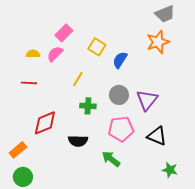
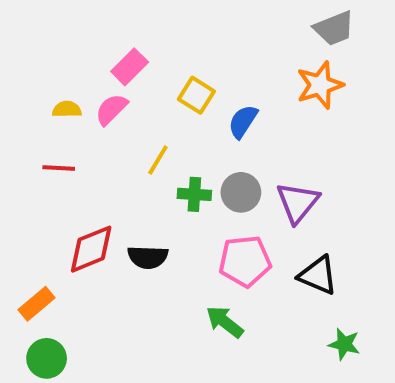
green cross: (88, 106) -> (194, 194), moved
black semicircle: (78, 141) -> (148, 257), moved

